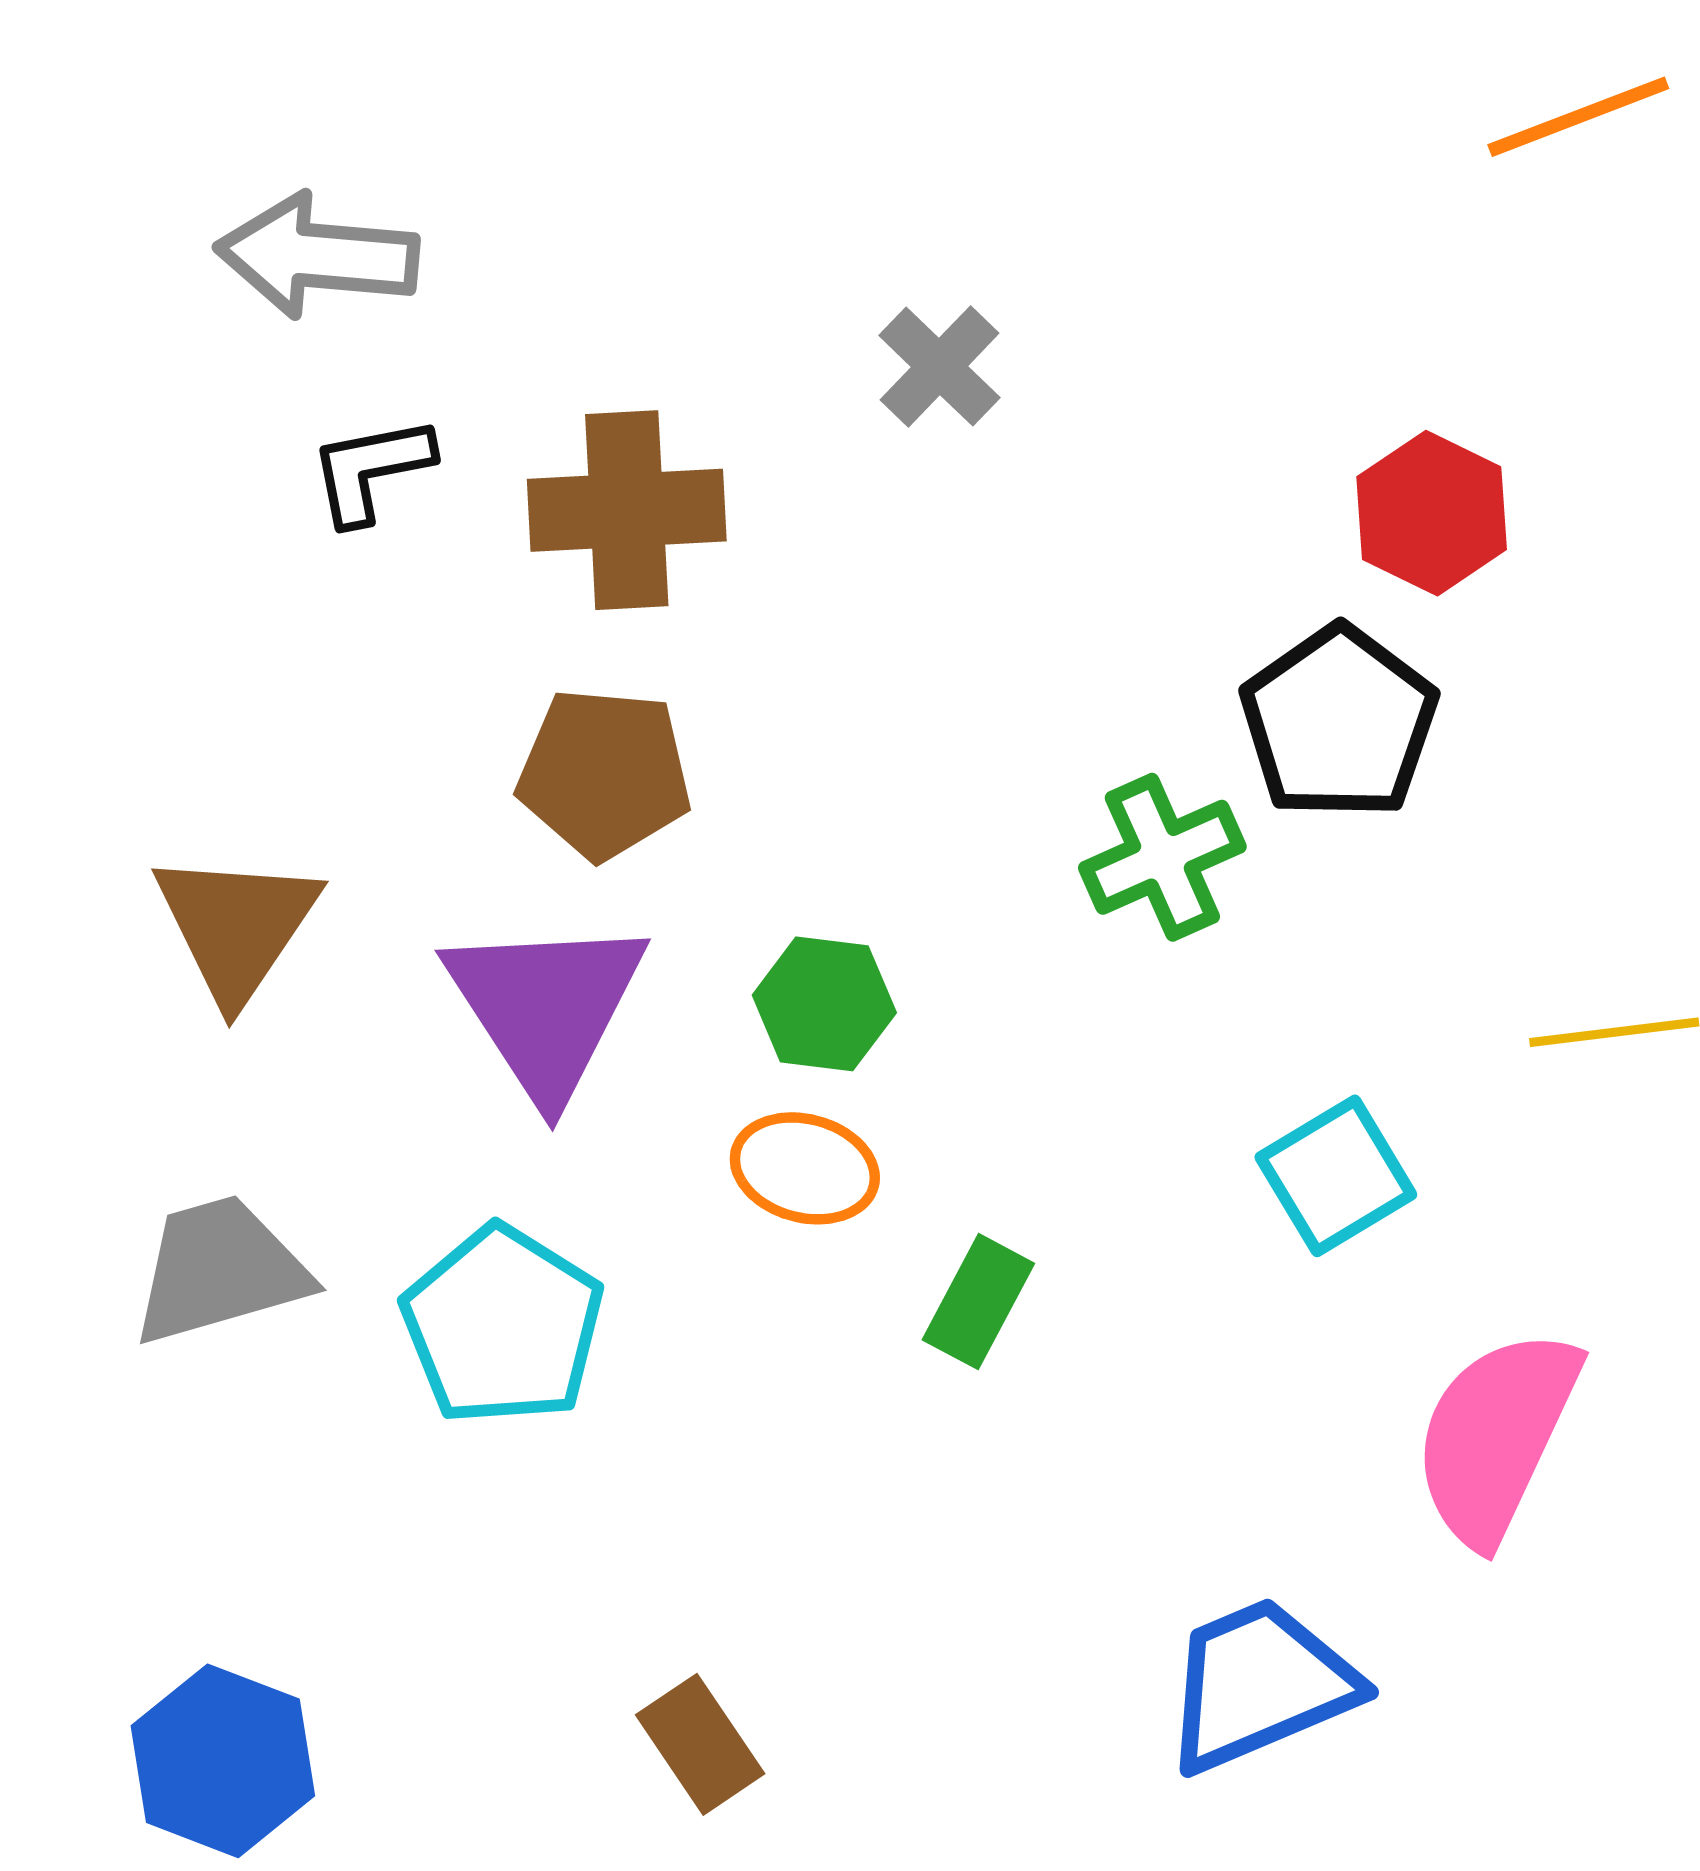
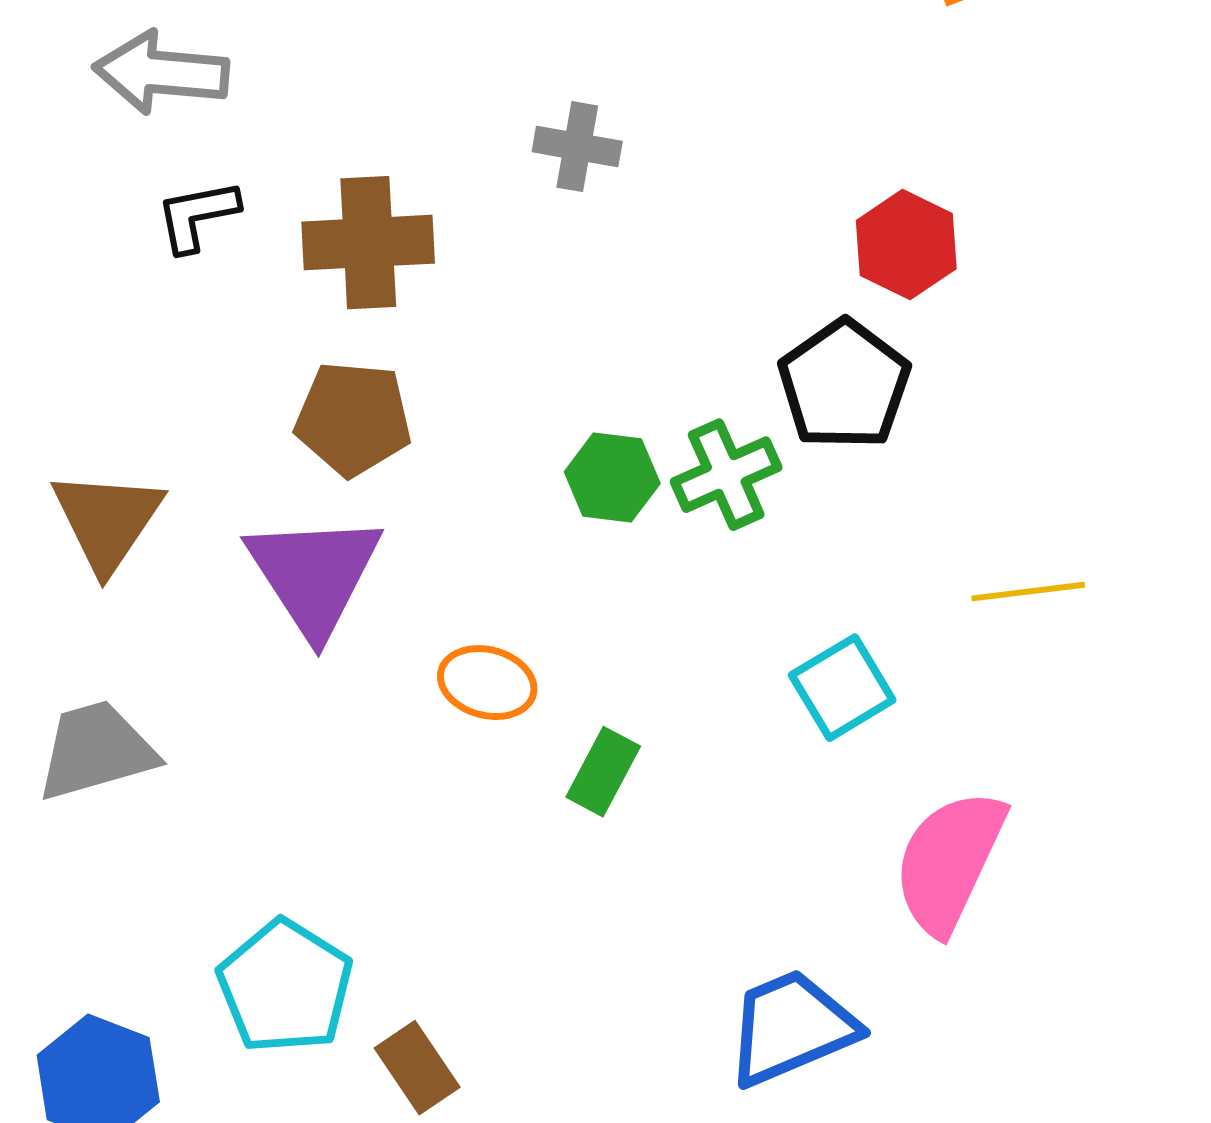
gray cross: (939, 367) -> (577, 147), turned -34
green hexagon: (824, 1004) -> (612, 478), moved
cyan pentagon: (503, 1325) -> (285, 987), moved

